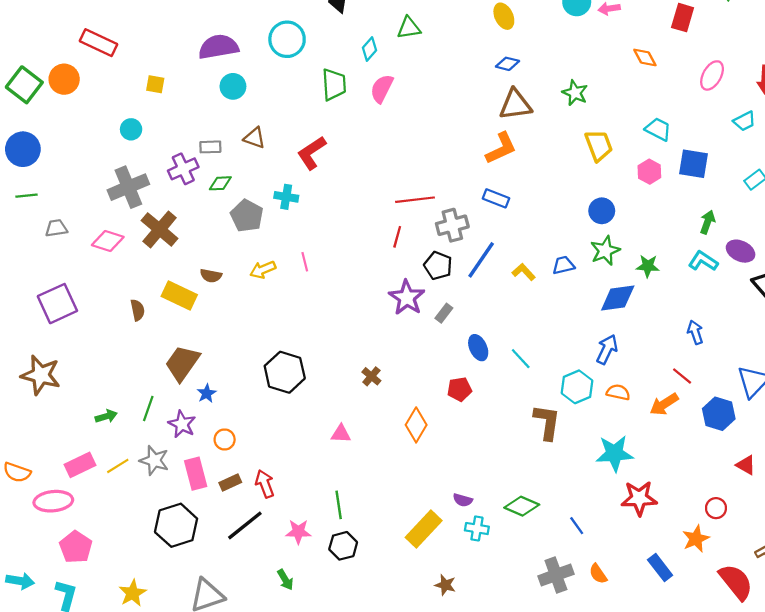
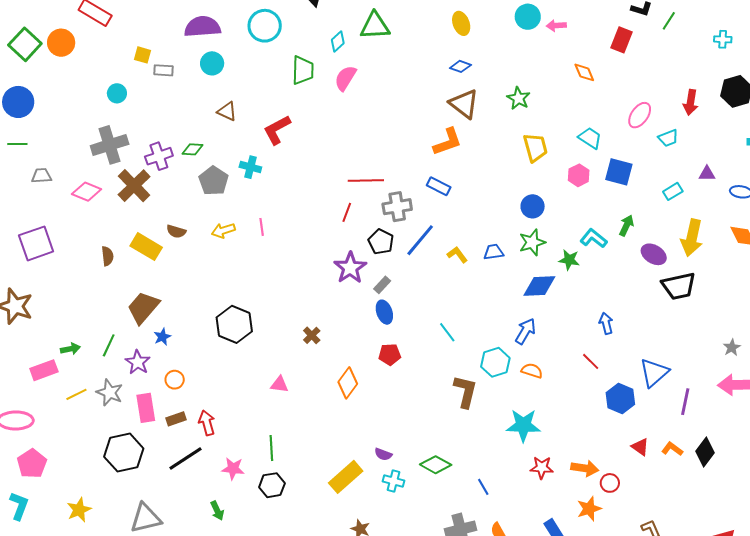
green triangle: (409, 28) -> (375, 26), size x1.4
pink ellipse: (712, 75) -> (640, 115), moved
brown triangle: (515, 105) -> (464, 104), turned 40
gray rectangle: (210, 147) -> (164, 70), moved
purple cross: (183, 169) -> (159, 156), moved
cyan L-shape: (703, 261) -> (594, 238), moved
blue ellipse: (478, 348) -> (384, 312), moved
orange arrow: (664, 404) -> (585, 468), moved, turned -144
pink rectangle: (80, 465) -> (44, 370), moved
red star: (639, 498) -> (542, 468), size x0.7

